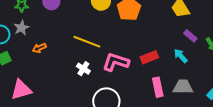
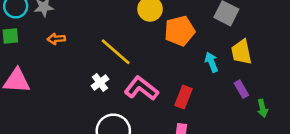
cyan arrow: (181, 56) -> (211, 62), moved
red rectangle: (149, 57) -> (183, 97), turned -66

